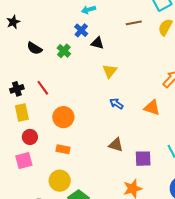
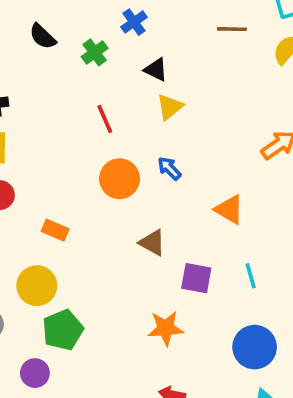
black triangle: (97, 43) -> (156, 70), moved
red line: (43, 88) -> (105, 119), moved
orange triangle: (152, 108) -> (229, 210), moved
orange circle: (63, 117) -> (119, 179), moved

